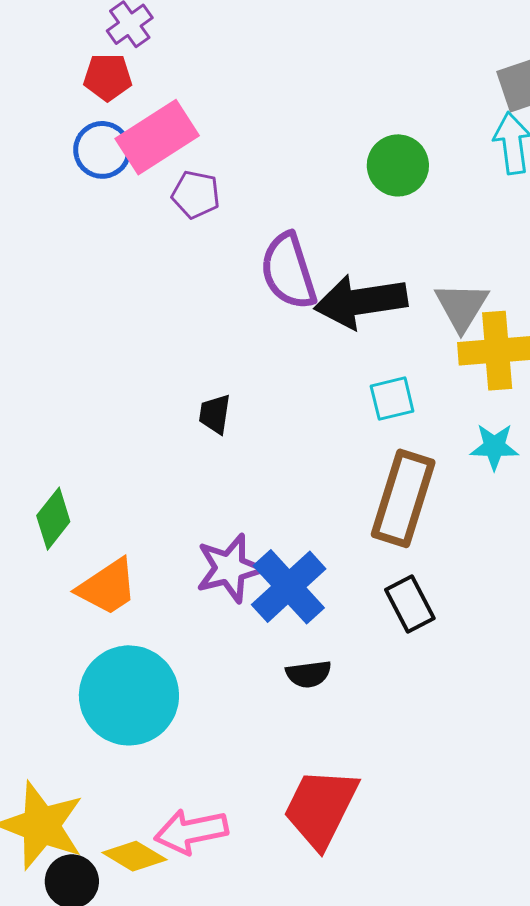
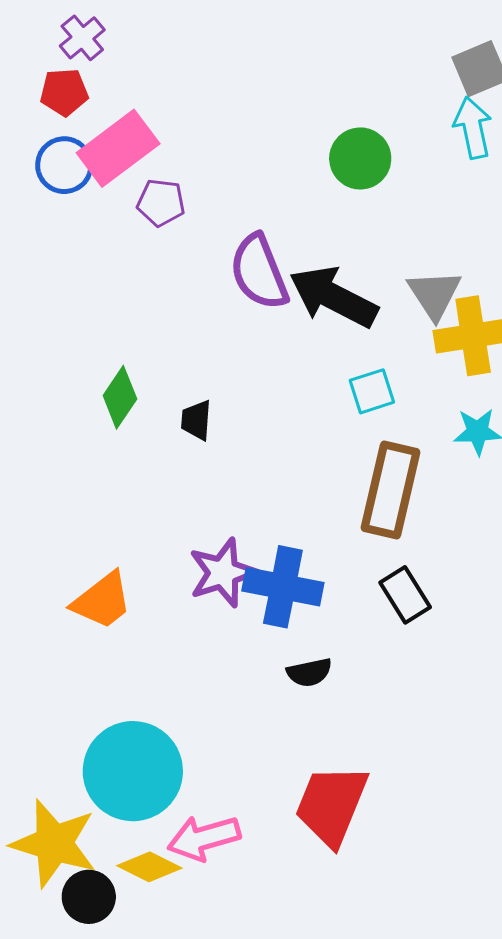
black arrow: (361, 301) -> (333, 297), turned 40
green diamond: (53, 519) -> (120, 397), moved
blue cross: (289, 587) -> (283, 587), turned -32
cyan circle: (129, 695) -> (133, 771), moved

